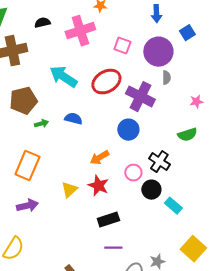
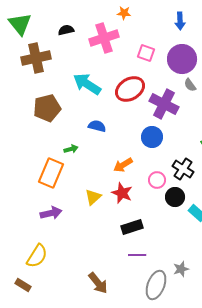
gray semicircle: (166, 78) -> (190, 85), turned 144
green arrow: (41, 124) -> (71, 149), moved

